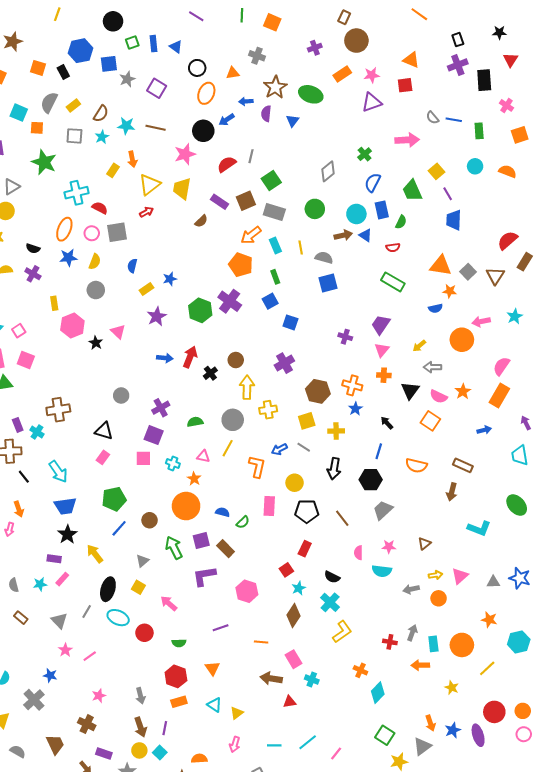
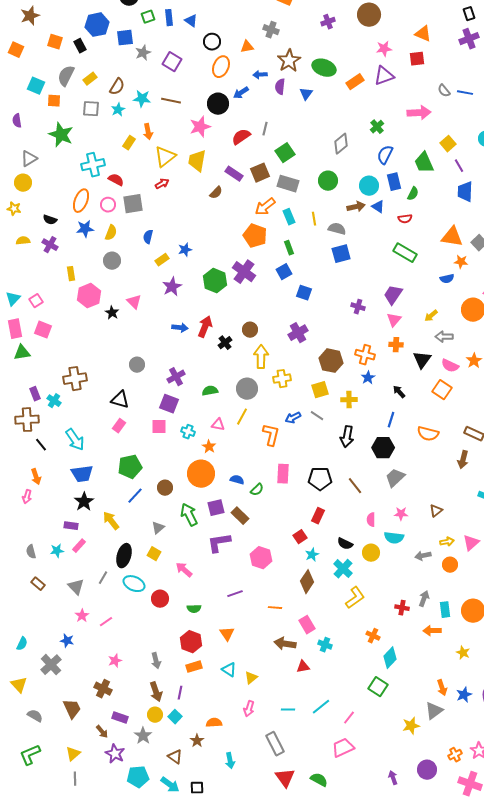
orange rectangle: (342, 74) -> (355, 82), moved
yellow circle: (295, 483) -> (371, 553), moved
green square: (385, 735) -> (378, 687), moved

